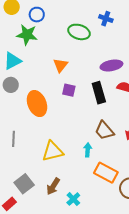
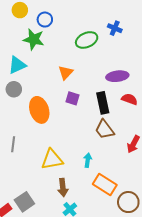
green ellipse: (79, 32) -> (87, 40), turned -45
brown trapezoid: (104, 131) -> (104, 130), moved
gray square: (24, 184) -> (24, 202), moved
brown arrow: (53, 186) -> (63, 188), moved, turned -42

